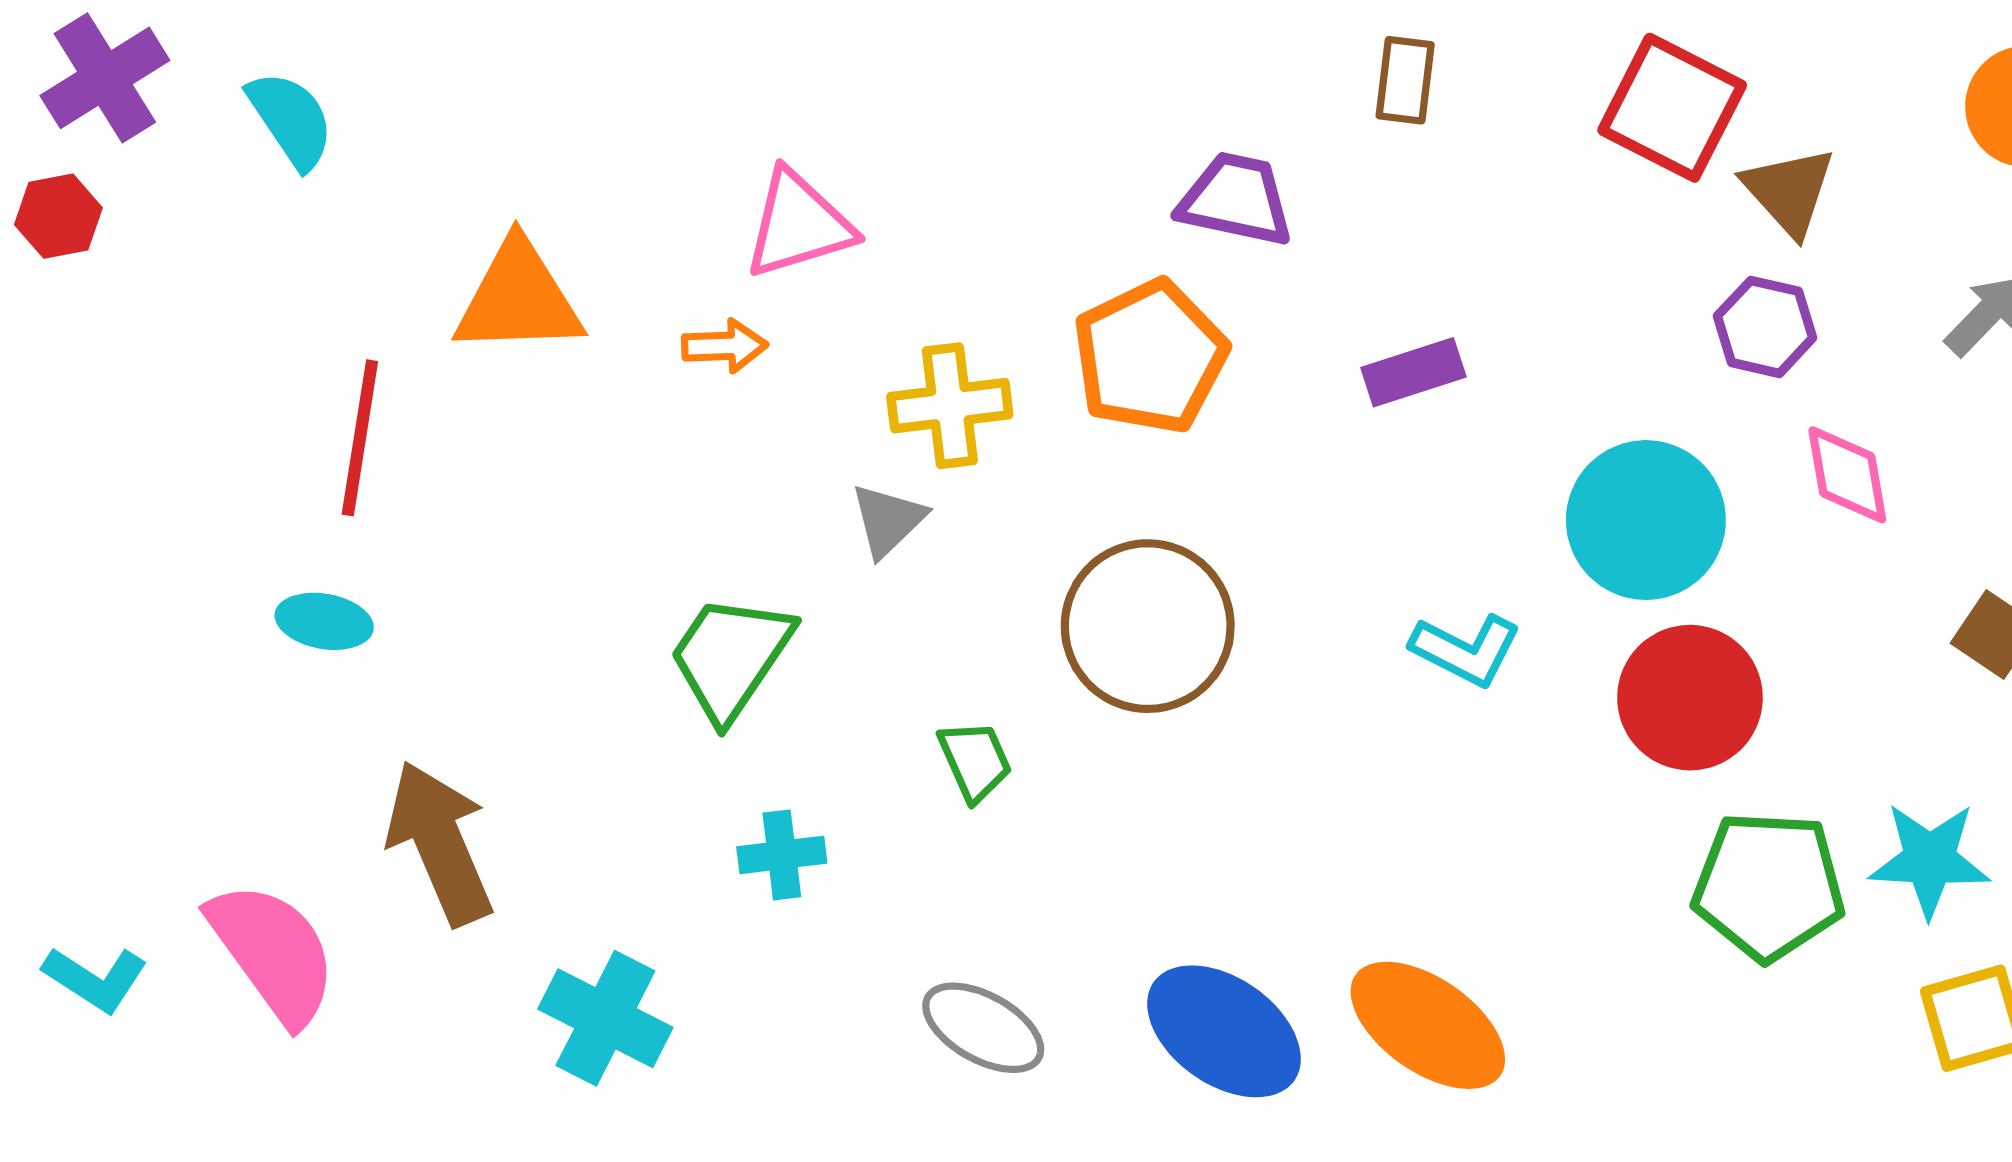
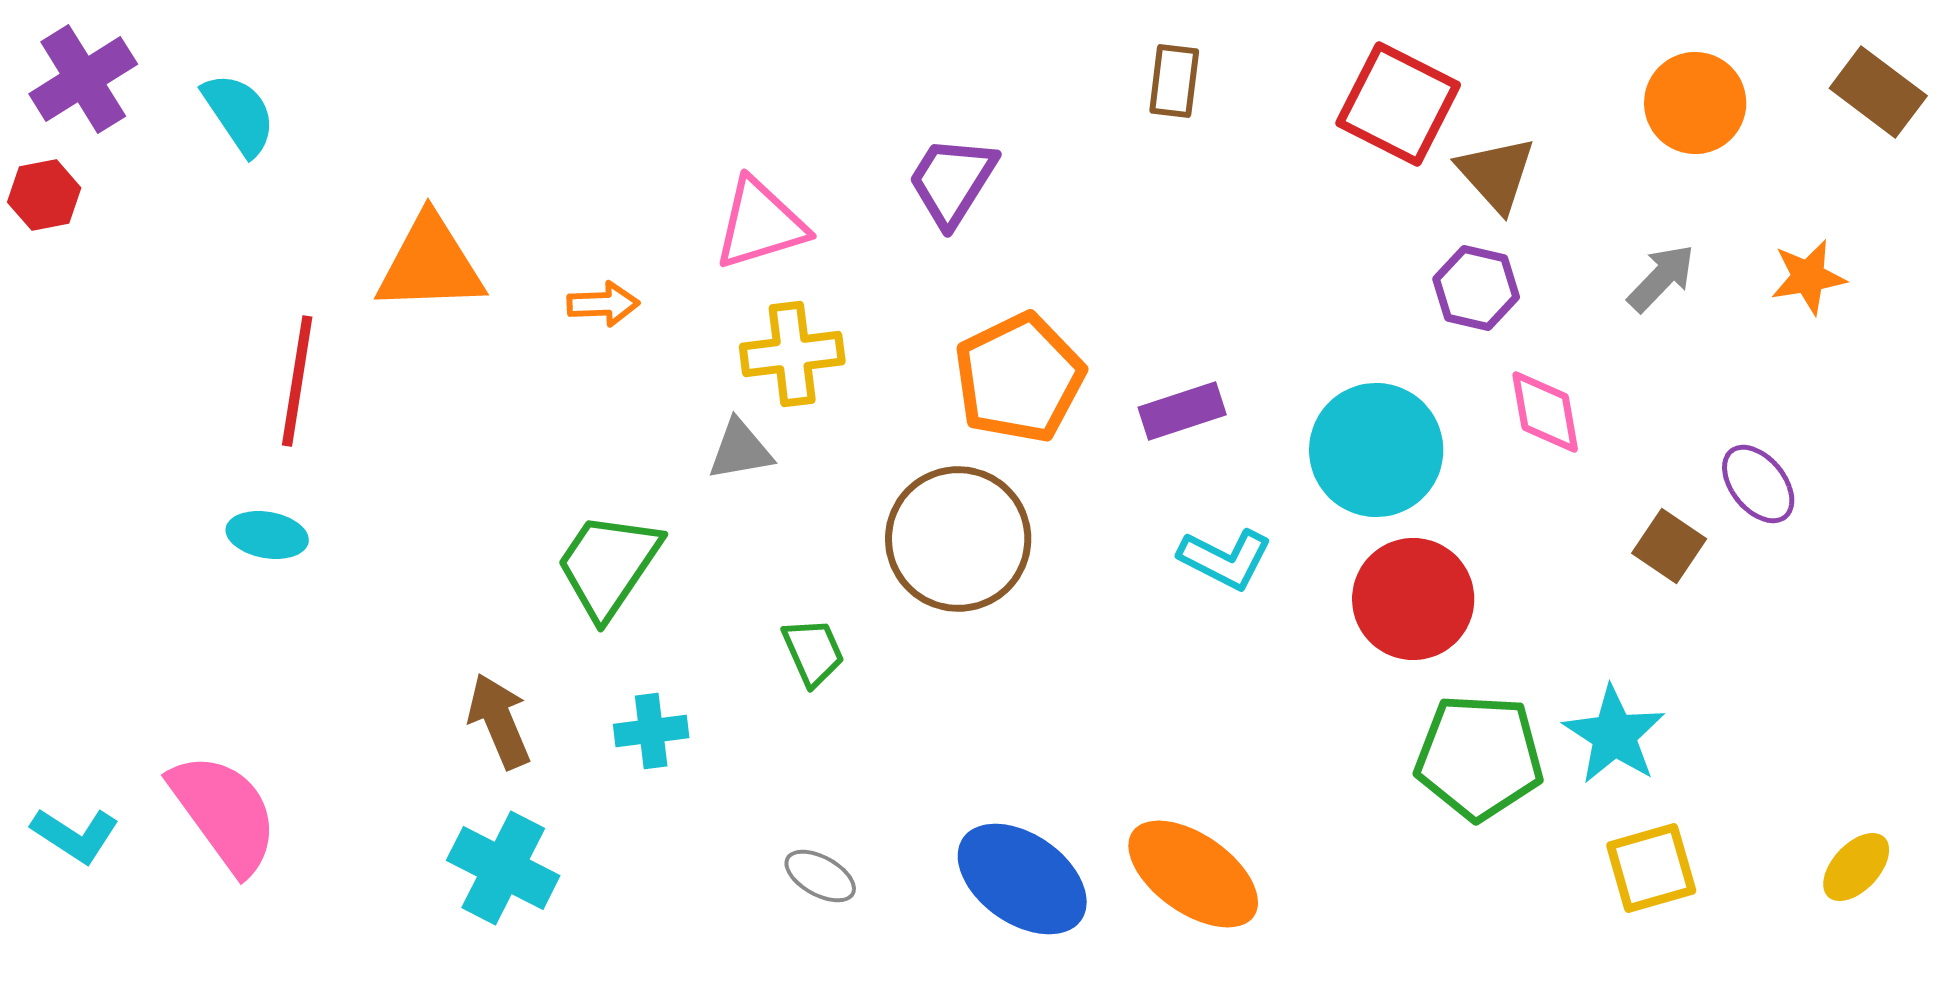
purple trapezoid: (1236, 199) -> (952, 181), moved, turned -70
pink triangle: (799, 224) -> (760, 224), moved
orange pentagon: (1150, 357) -> (1019, 378), moved
purple rectangle: (1413, 372) -> (1182, 411), moved
gray triangle: (888, 520) -> (740, 450), turned 34
brown arrow: (440, 843) -> (499, 721), moved, size x0.7
cyan star: (1930, 860) -> (1614, 735), turned 30
gray ellipse: (983, 1028) -> (820, 876), size x0.7

